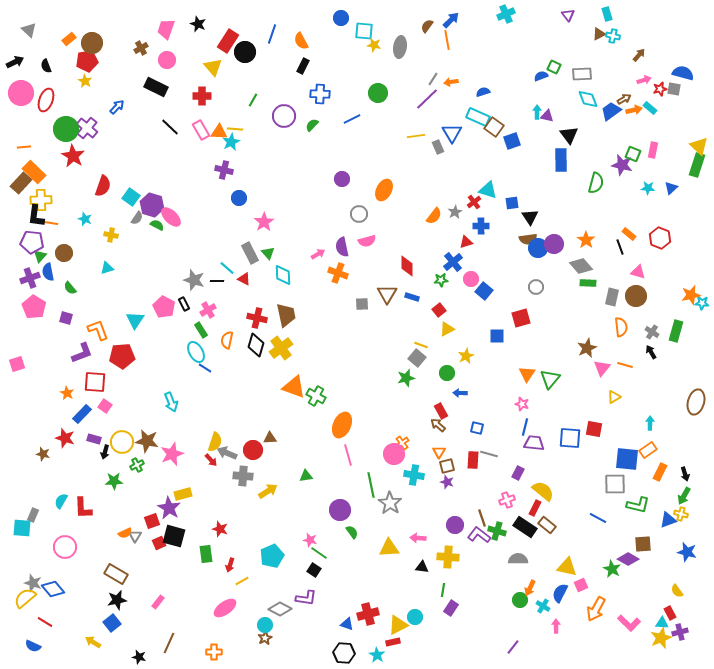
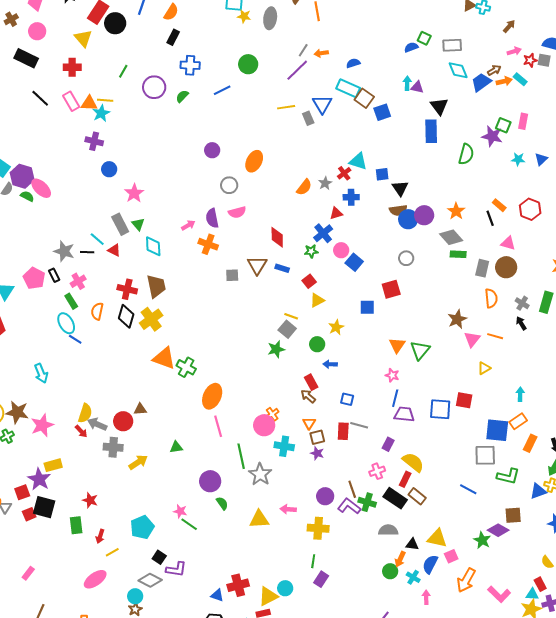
orange semicircle: (301, 41) -> (171, 12), turned -120
black triangle: (422, 567) -> (412, 544), moved
black square: (314, 570) -> (159, 557), moved

